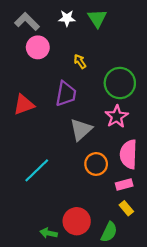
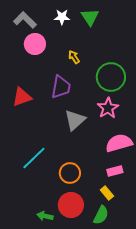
pink semicircle: (128, 154) -> (119, 143), turned 72
orange circle: (96, 164) -> (70, 173), moved
yellow rectangle: (126, 208) -> (107, 193), moved

